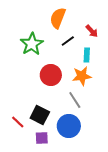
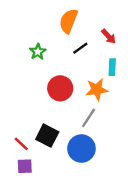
green star: (32, 44) -> (38, 52), size x0.6
cyan rectangle: (87, 55) -> (112, 67), moved
gray line: (75, 100) -> (89, 118), turned 66
purple square: (42, 138) -> (25, 166), moved

